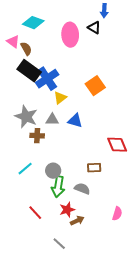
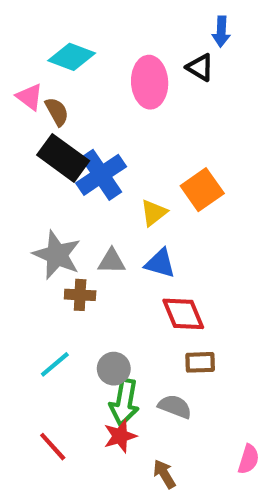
yellow triangle: (60, 98) -> (154, 213), moved
red diamond: (117, 145) -> (183, 314), moved
red star: (67, 210) -> (120, 436), moved
red line: (35, 213) -> (53, 447), moved
brown arrow: (77, 221) -> (164, 474), turned -96

